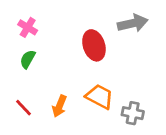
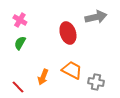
red line: (23, 108) -> (18, 87), moved

